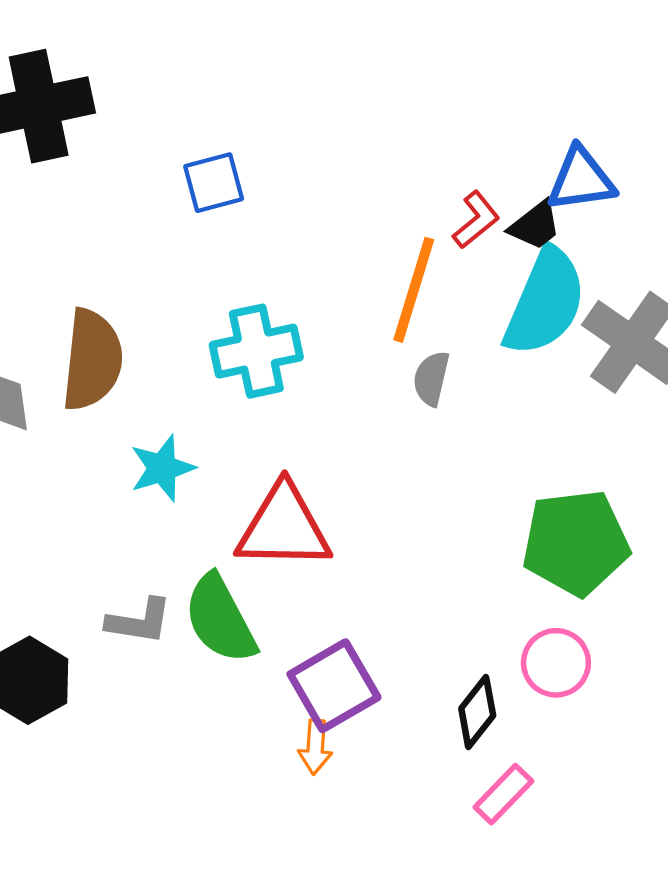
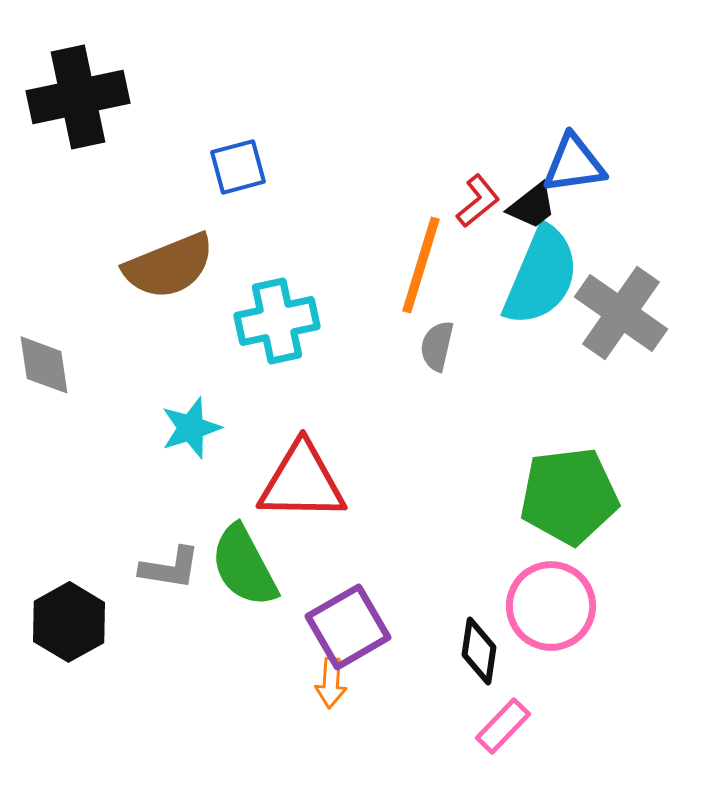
brown semicircle: (92, 360) -> (169, 266), moved, turned 62
pink circle: (556, 663) -> (551, 606), size x1.4
black diamond: (477, 712) -> (479, 651), turned -30

